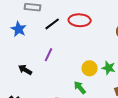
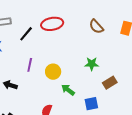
yellow circle: (89, 68) -> (53, 72), moved

